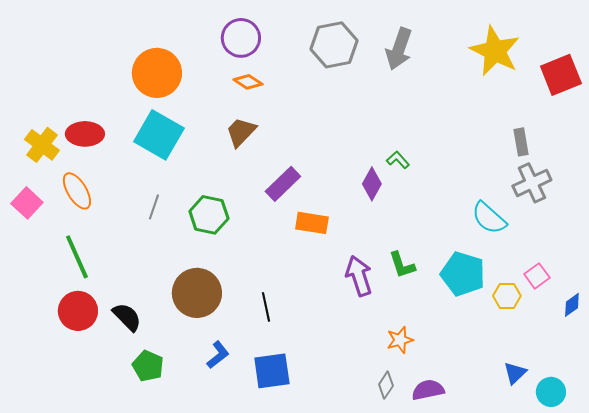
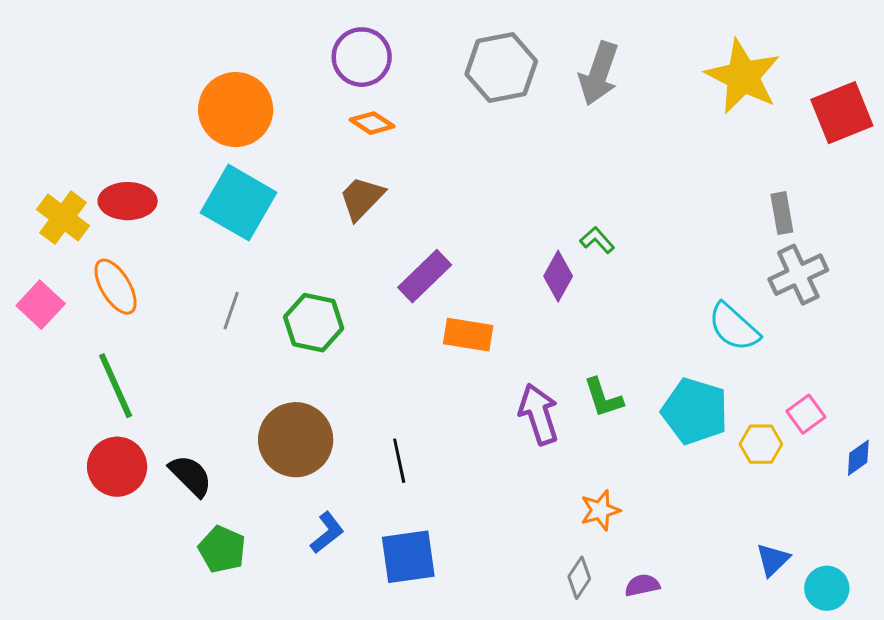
purple semicircle: (428, 390) -> (642, 585), size x0.7

